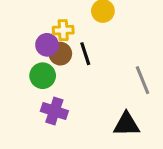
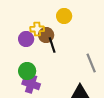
brown circle: (60, 54) -> (46, 35), moved
green circle: (43, 76) -> (27, 71), moved

